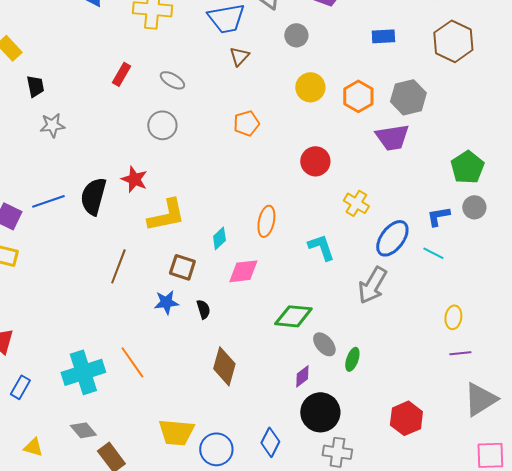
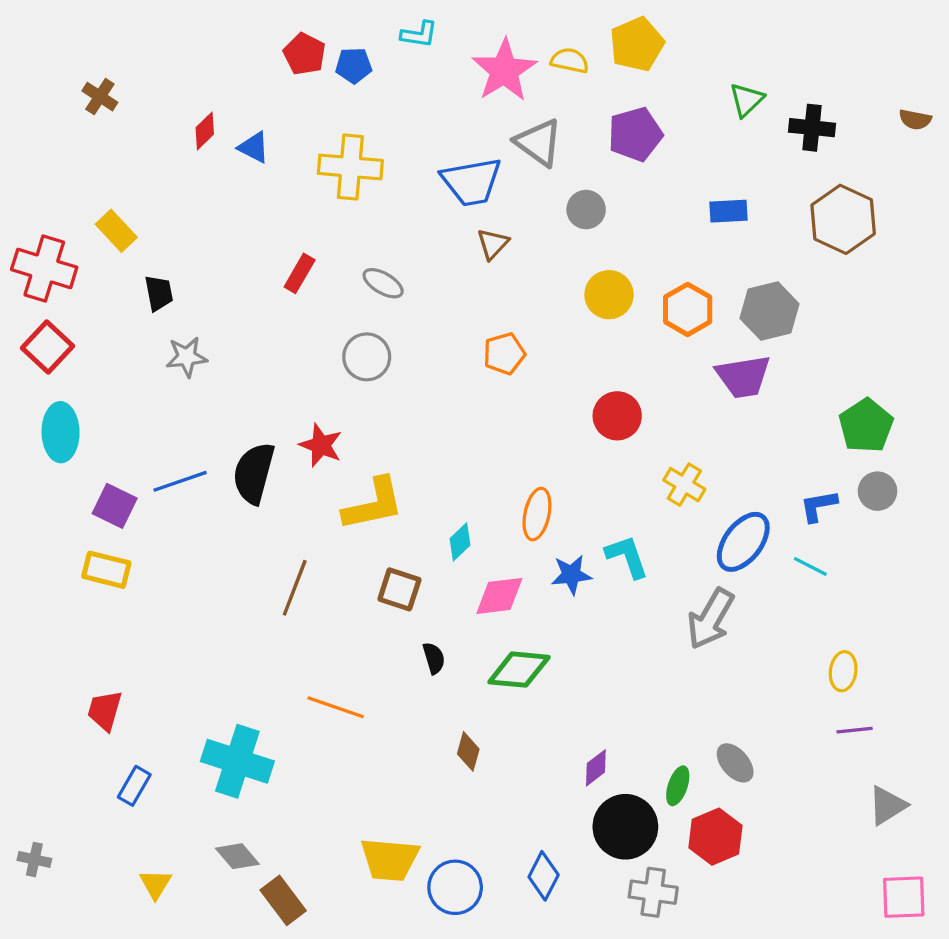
blue star: (166, 302) -> (571, 575), moved
green diamond: (293, 316) -> (519, 670), moved
gray ellipse: (324, 344) -> (735, 763), moved
green ellipse: (352, 359) -> (678, 786), moved
orange line: (132, 362) -> (336, 707), moved, turned -36
brown diamond: (224, 366) -> (468, 751), size x0.6
cyan cross: (83, 372) -> (237, 761), turned 36
gray triangle: (480, 399) -> (887, 805), size x0.7
red hexagon: (406, 418) -> (715, 837), moved
yellow triangle: (33, 447) -> (156, 884), turned 45

